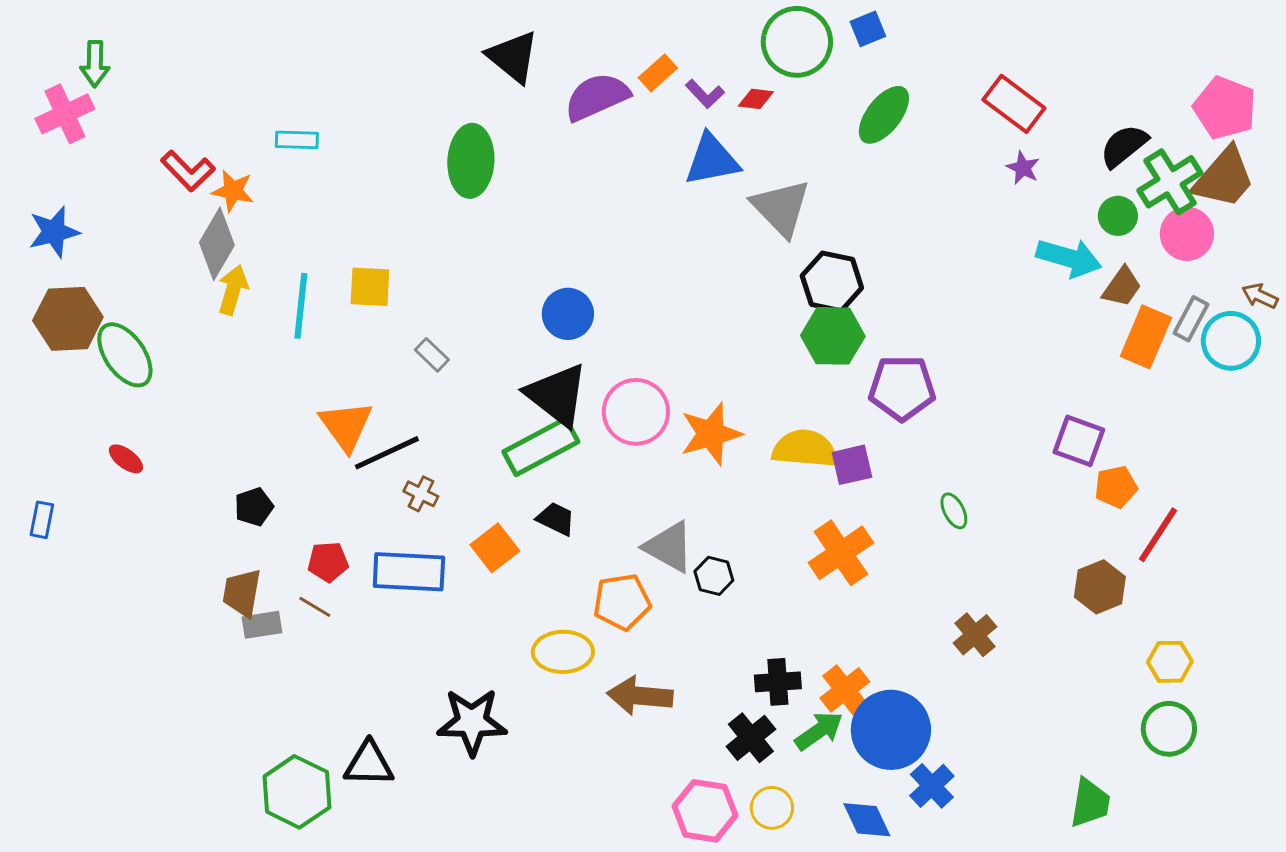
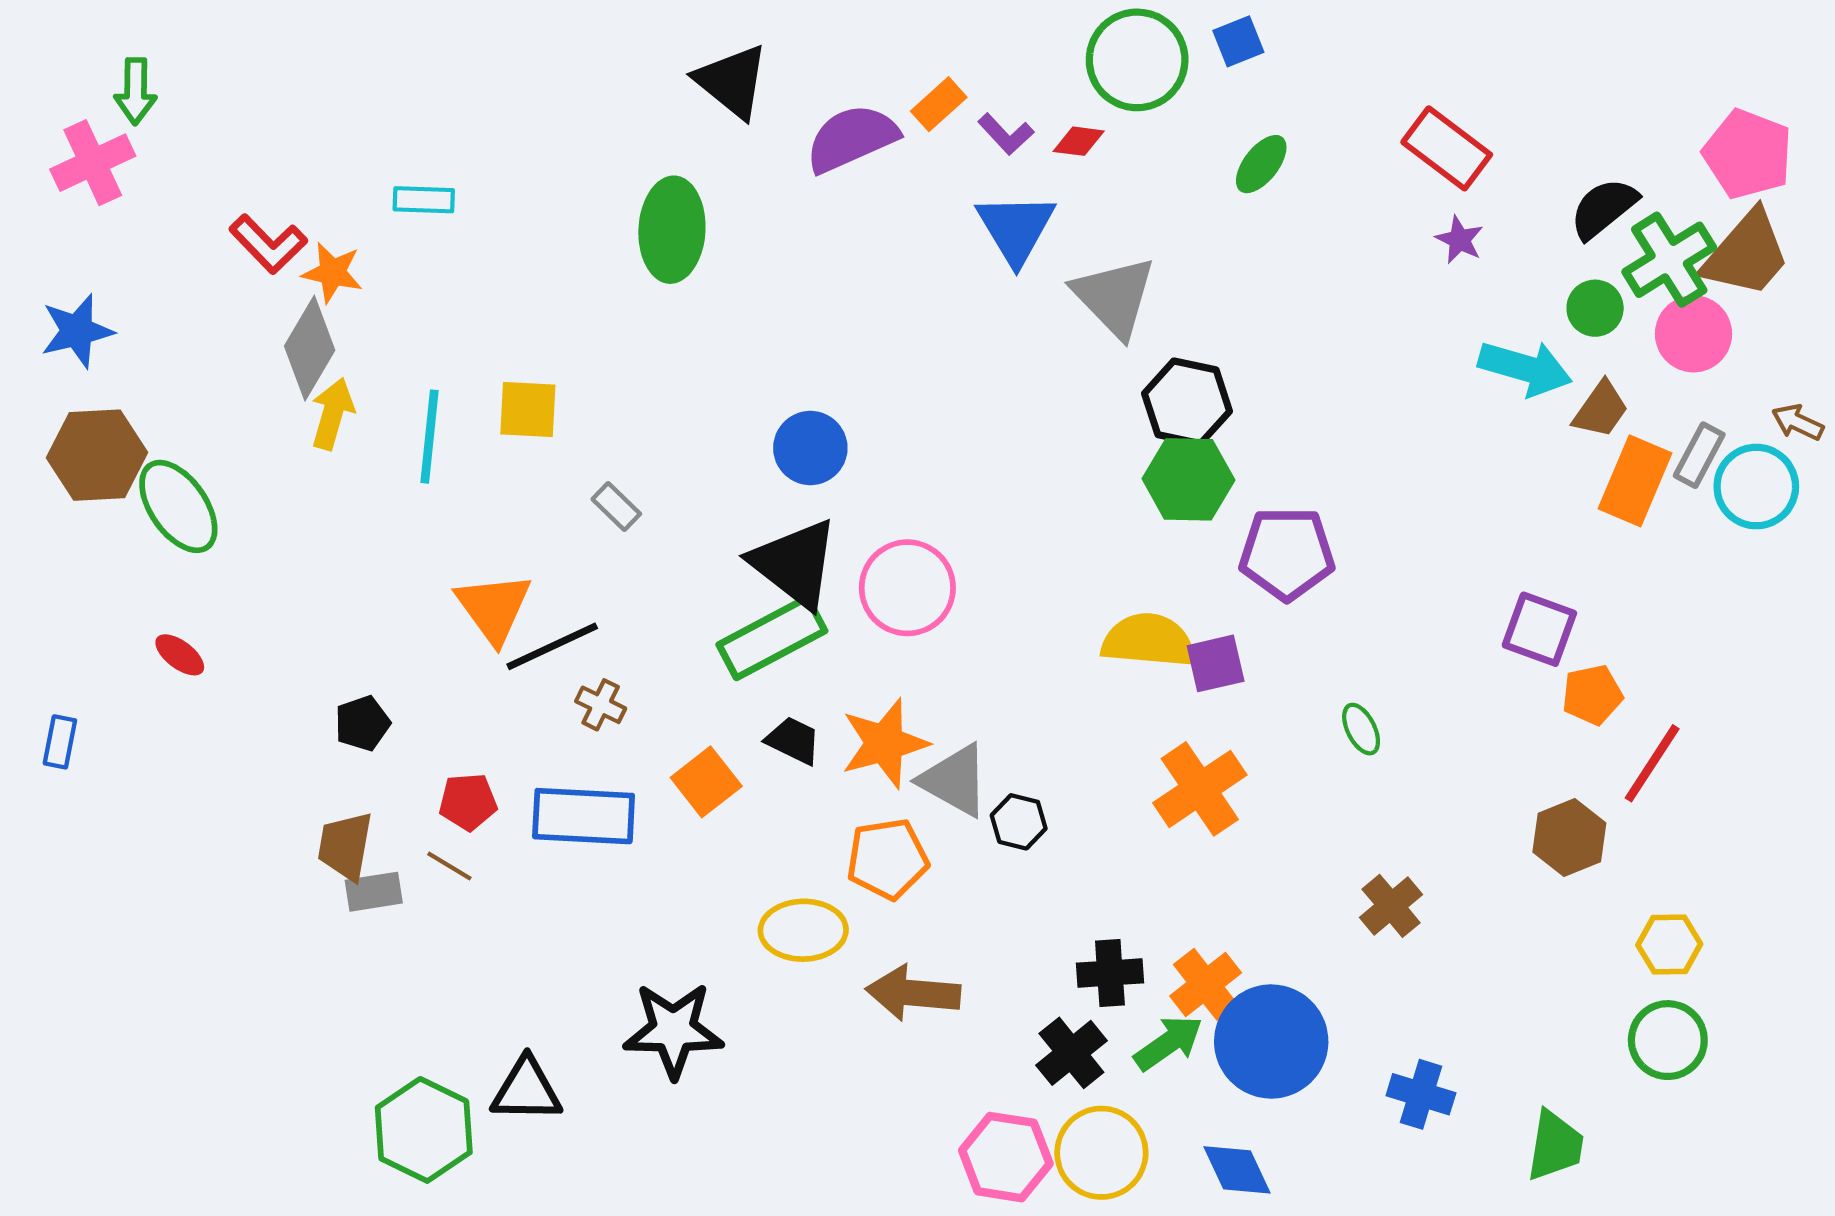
green ellipse: (884, 115) -> (1261, 164), size x0.7
blue triangle: (712, 160) -> (1016, 228), turned -50
orange star: (711, 434) -> (885, 743), moved
blue cross: (932, 786) -> (1421, 1094), moved, turned -30
yellow circle: (772, 808) -> (1101, 1153), size x1.5

